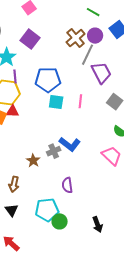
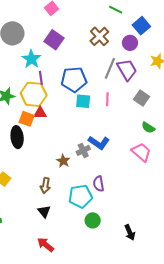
purple circle: (95, 36) -> (130, 43), moved
gray line: (88, 55) -> (110, 68), moved
cyan pentagon: (47, 210) -> (81, 196), moved
black arrow: (97, 224) -> (130, 232), moved

